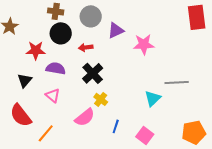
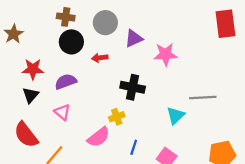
red star: (36, 50) -> (33, 69), moved
purple semicircle: (56, 68) -> (66, 82), turned -30
black cross: (93, 73) -> (133, 87), moved, turned -35
yellow cross: (101, 99) -> (117, 117), turned 32

